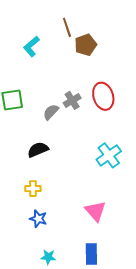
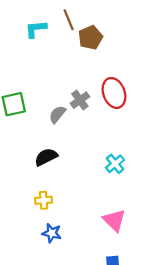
cyan L-shape: (31, 46) -> (36, 29), moved, turned 40
cyan cross: (109, 155) -> (115, 164), moved, size x0.7

